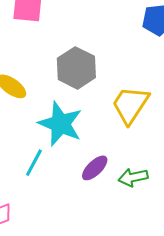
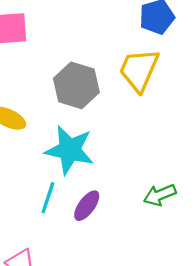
yellow trapezoid: (130, 105) -> (139, 70), moved
purple ellipse: (95, 168) -> (87, 206), moved

